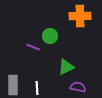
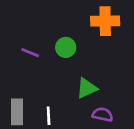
purple line: (33, 47) -> (30, 53), moved

